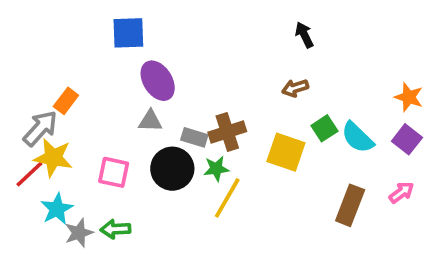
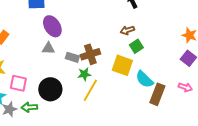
green square: (324, 128) -> (136, 46), moved
cyan semicircle: (357, 137) -> (144, 79), moved
black circle: (172, 169) -> (50, 89), moved
pink square: (114, 172) -> (18, 83), moved
pink arrow: (401, 192) -> (185, 87), turned 56

